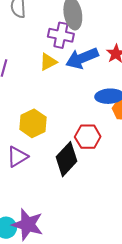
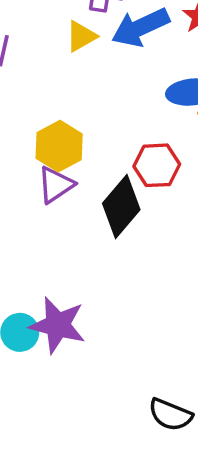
purple triangle: (17, 157) -> (56, 185), moved

